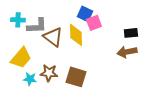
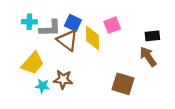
blue square: (85, 14) -> (73, 23), moved
brown arrow: (127, 52) -> (148, 57), turned 66
brown square: (76, 77) -> (123, 84), moved

